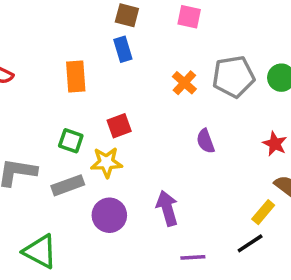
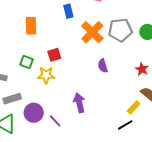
blue rectangle: (123, 49) -> (68, 11), moved
orange cross: (184, 83) -> (92, 32), size x1.6
gray rectangle: (68, 185) -> (12, 99), moved
purple circle: (109, 215) -> (34, 113), moved
purple line: (193, 257) -> (55, 121), moved, turned 48

